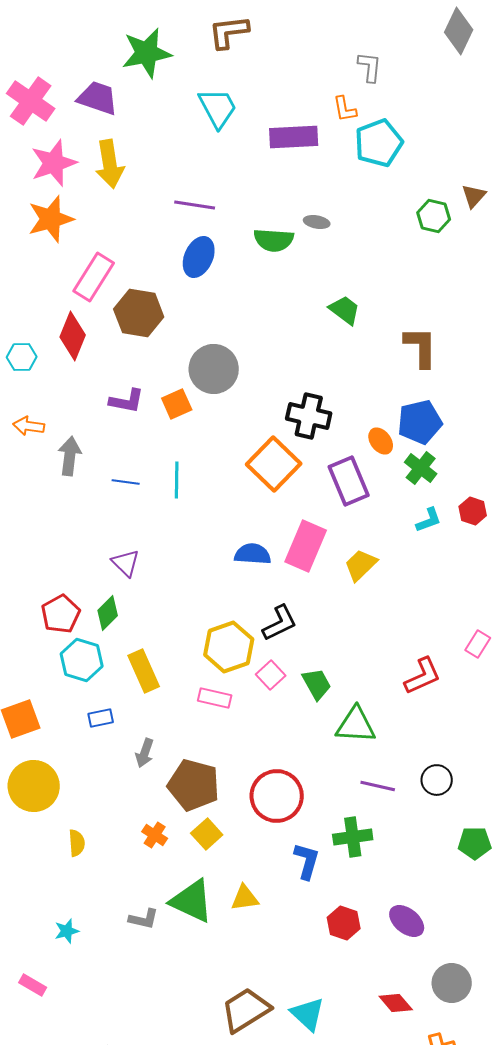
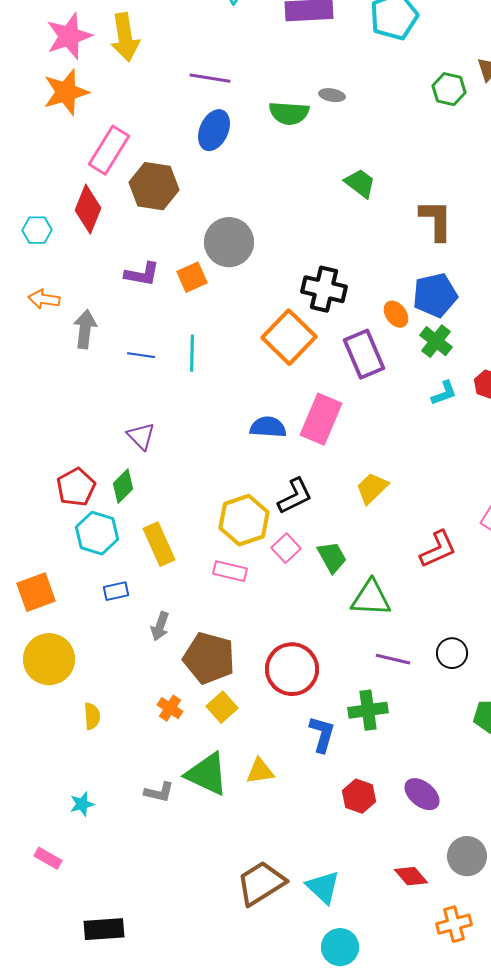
yellow trapezoid: (361, 565) -> (372, 488), moved

